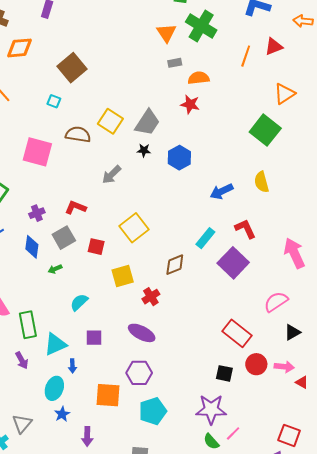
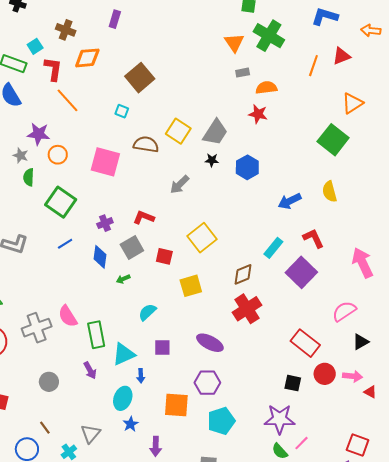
red cross: (151, 297) -> (247, 309), moved, size x1.6

